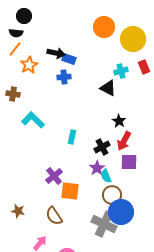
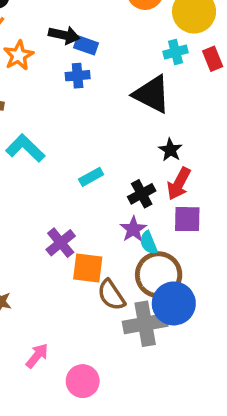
cyan cross: (121, 71) -> (175, 52), moved
black triangle: (108, 88) -> (152, 94), size x1.4
cyan rectangle: (72, 137) -> (91, 177), turned 48
brown circle: (112, 195) -> (159, 275), size x1.4
brown semicircle: (54, 216) -> (111, 295), moved
gray cross: (104, 224) -> (145, 324), turned -35

